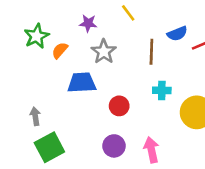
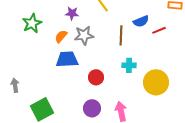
orange semicircle: (60, 50) -> (61, 36), moved
gray star: (104, 52) -> (84, 35), turned 30
gray arrow: (35, 116) -> (15, 85), moved

